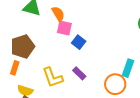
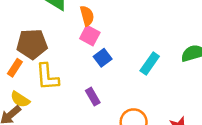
cyan rectangle: (128, 68) -> (150, 63), moved
yellow L-shape: (53, 77) -> (47, 77), moved

